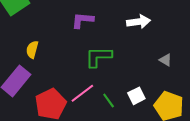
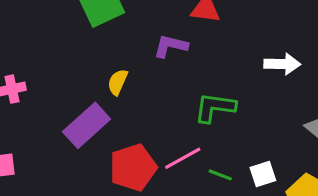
purple L-shape: (82, 20) -> (171, 46), moved
green line: (109, 101) -> (220, 175), turned -42

